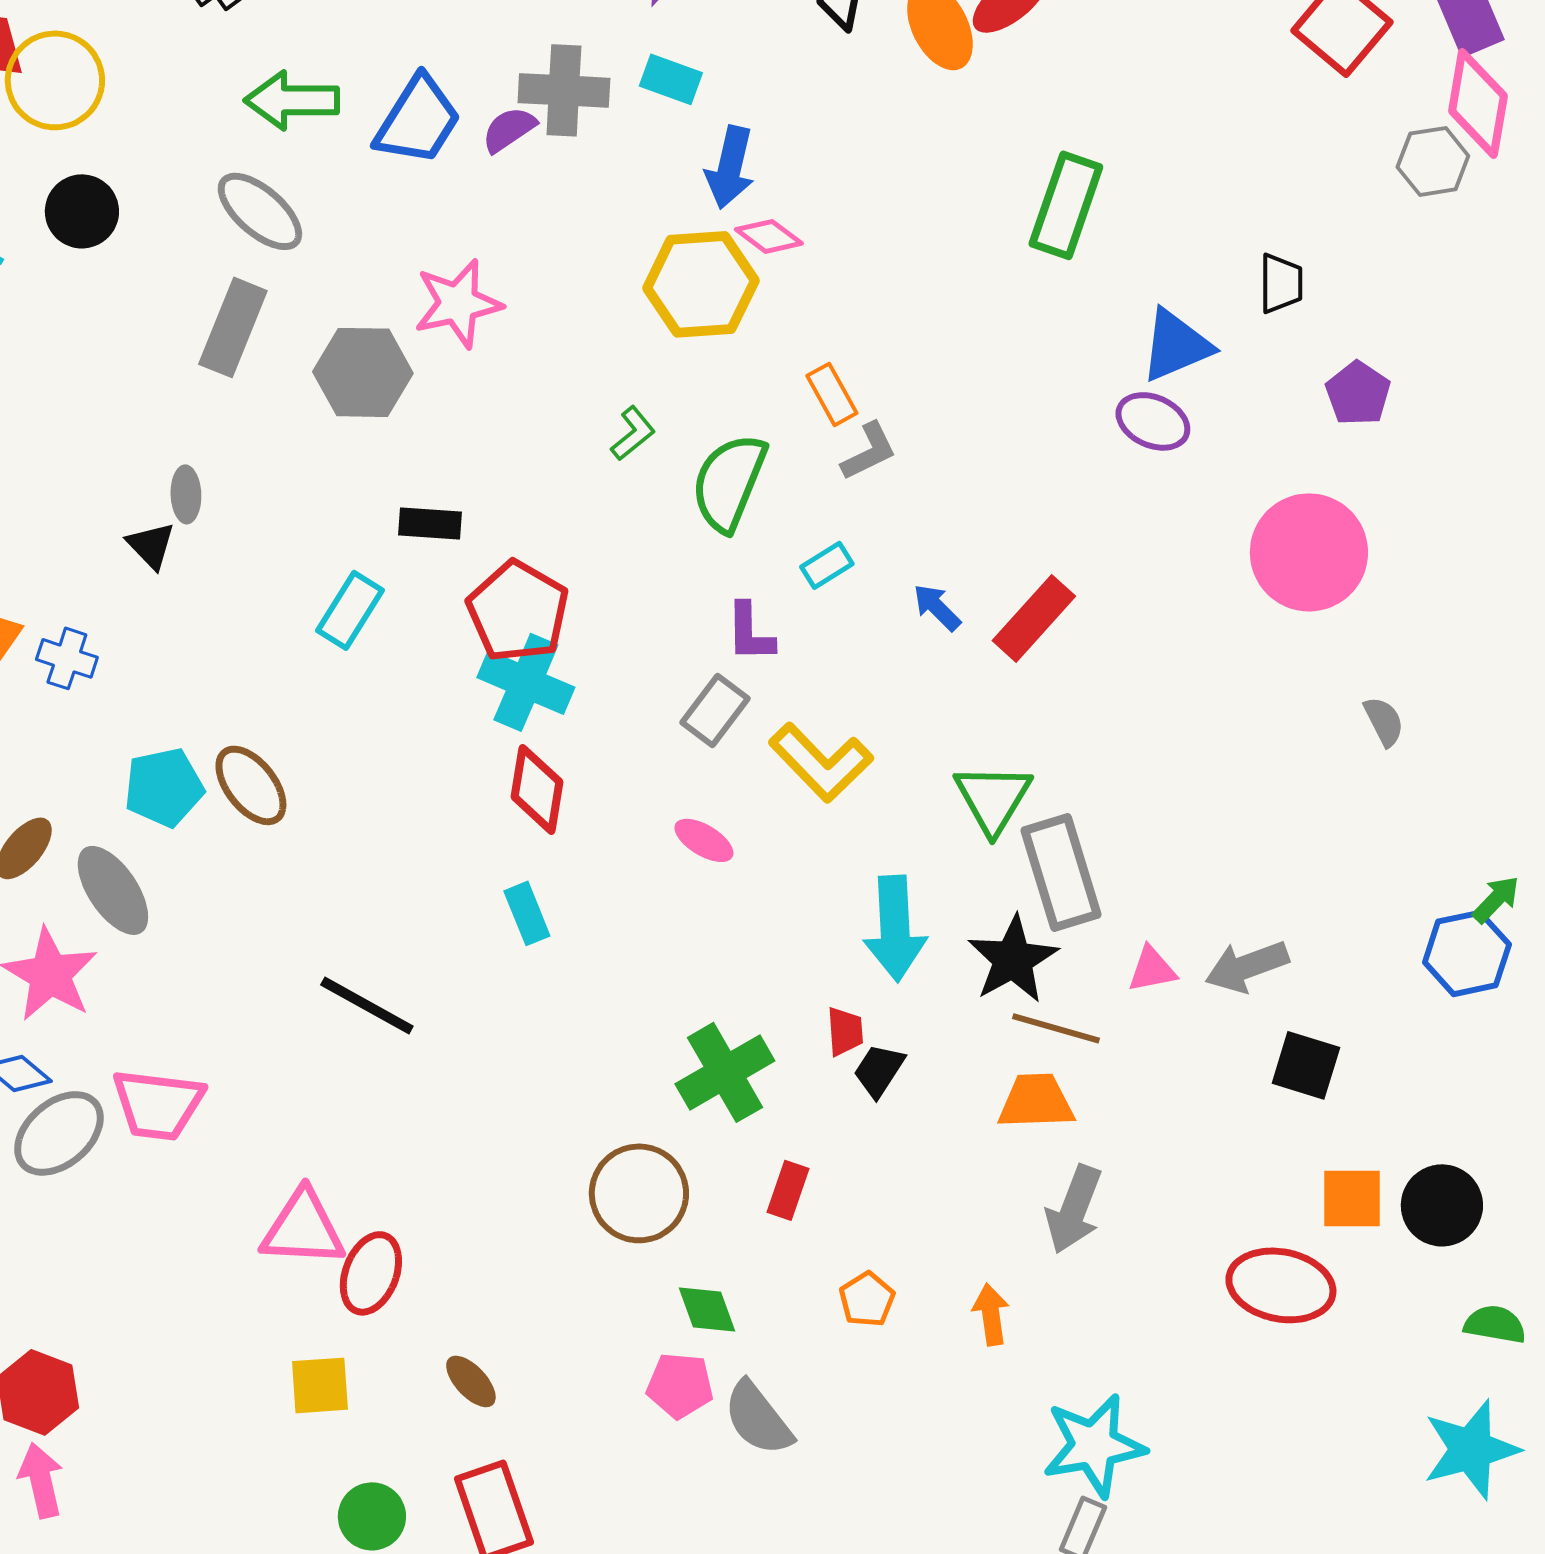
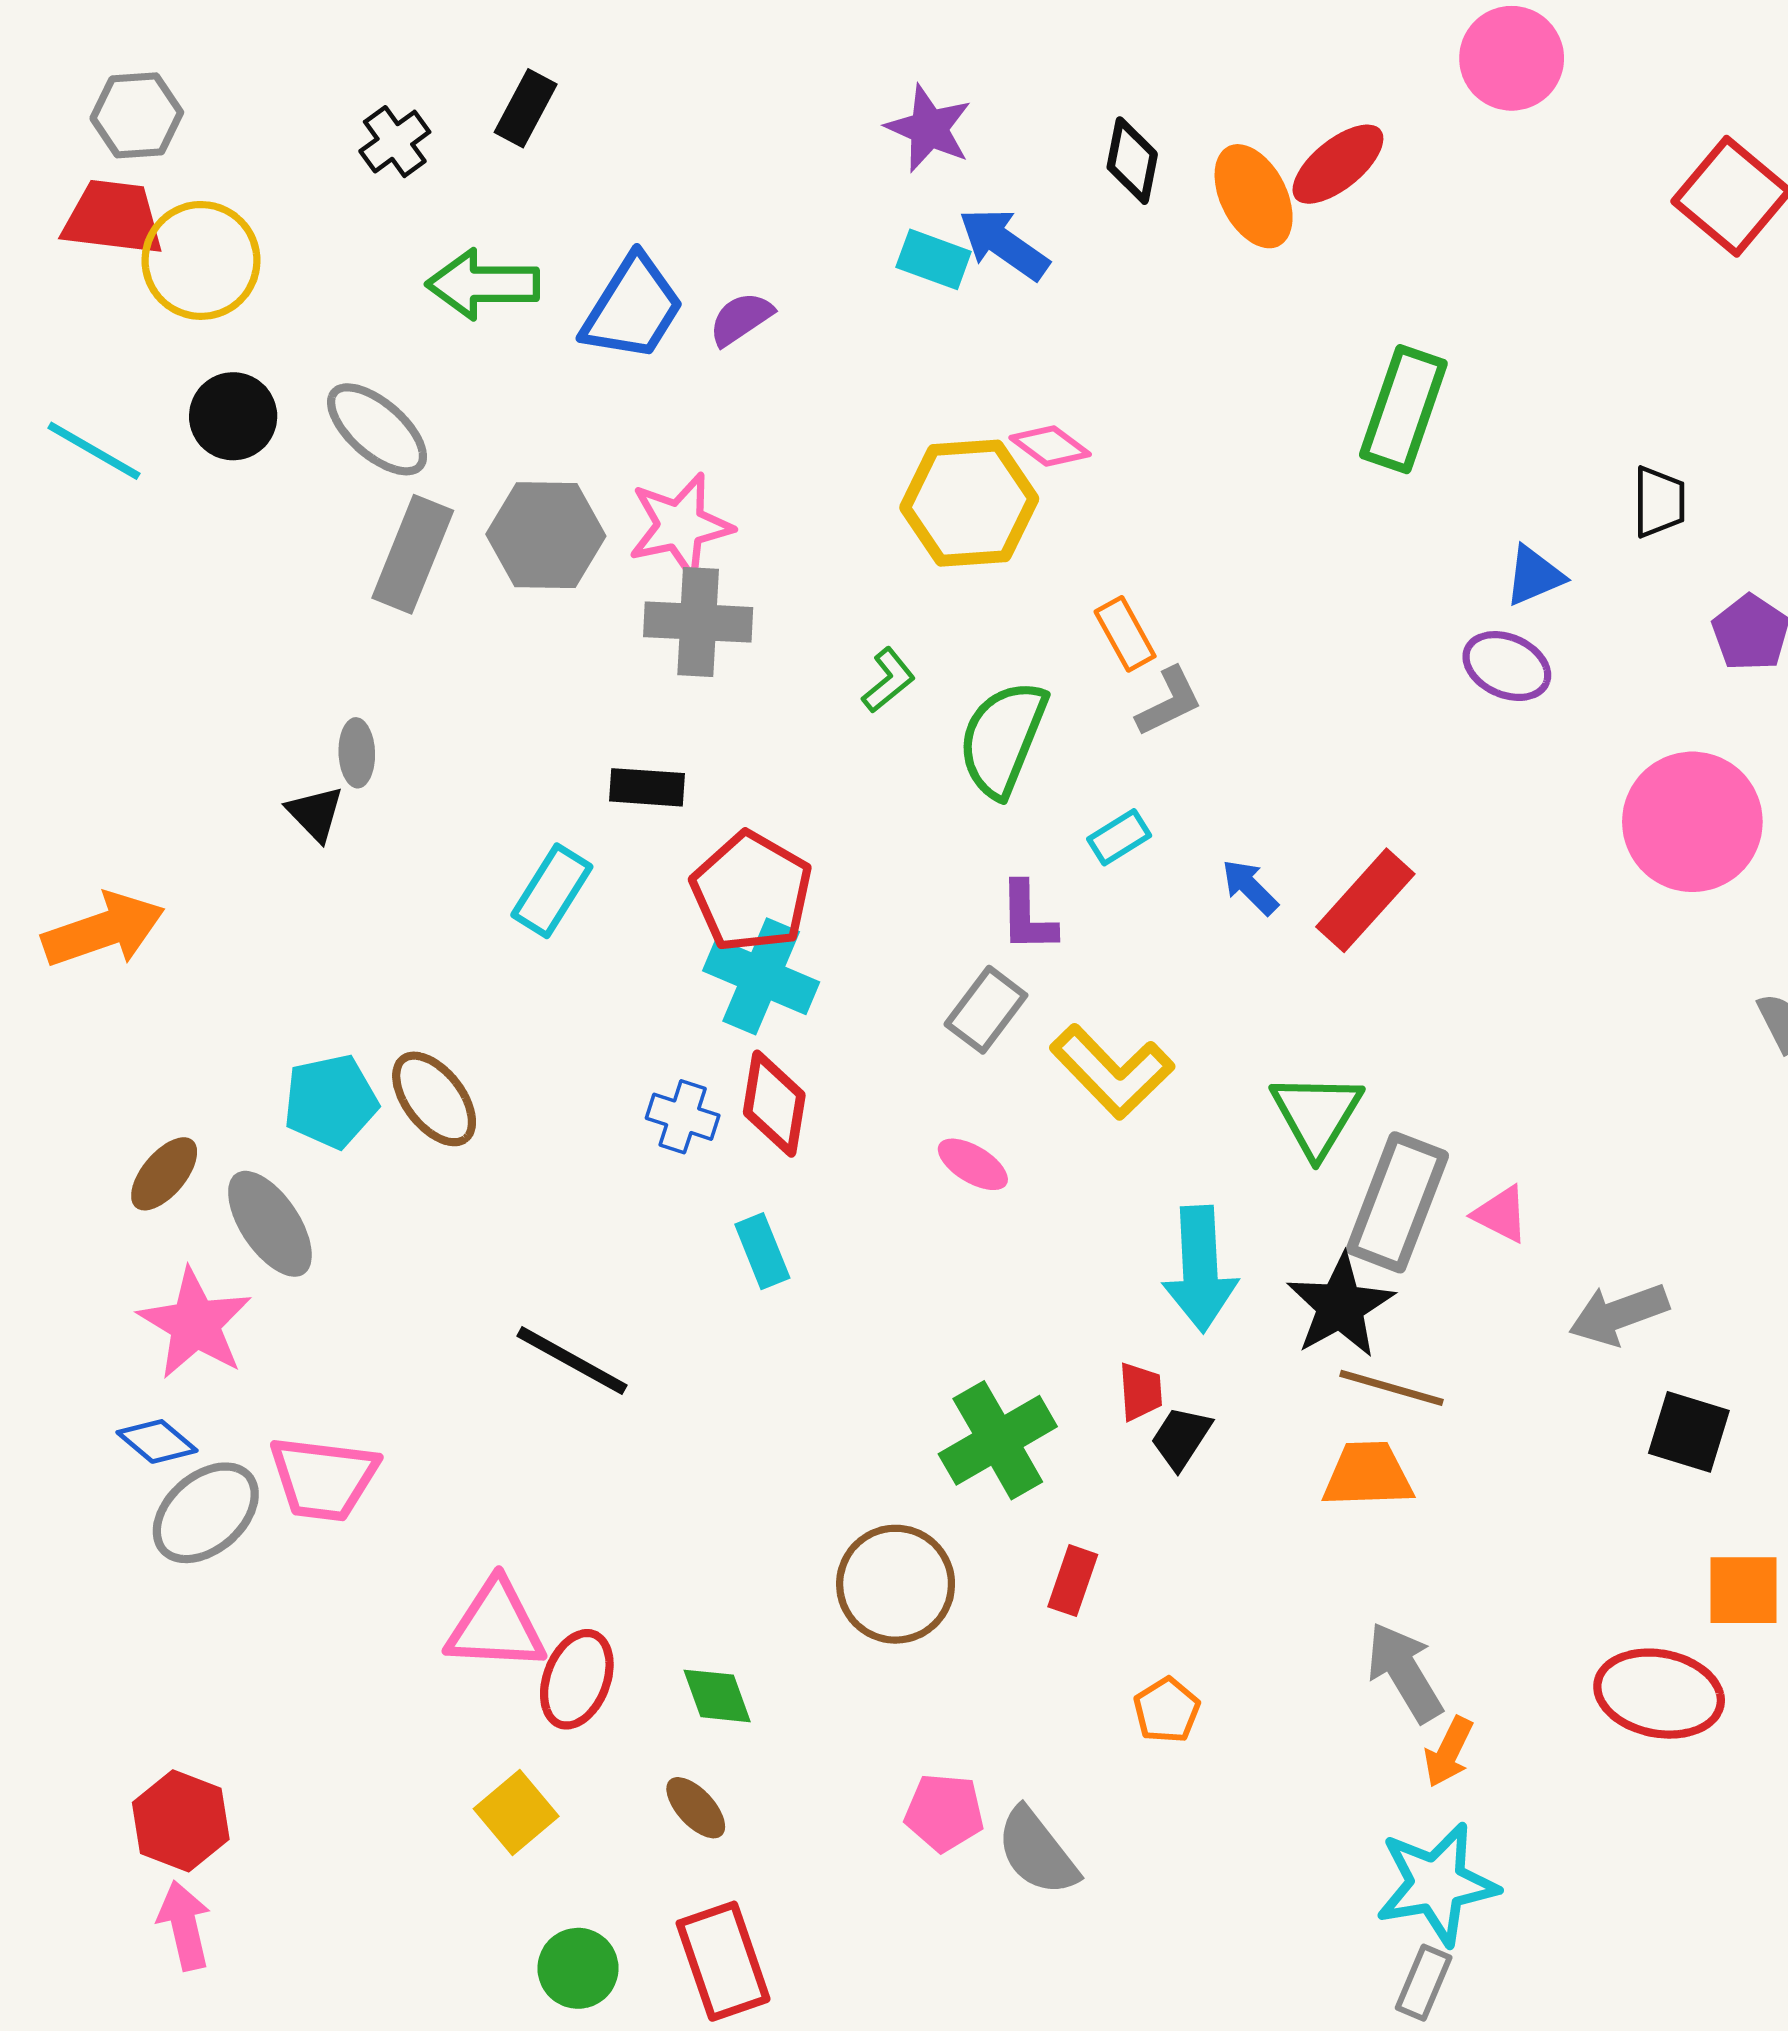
gray cross: (564, 90) -> (698, 622), moved
blue arrow: (730, 167) -> (1004, 244), moved, turned 112
gray ellipse: (260, 211) -> (377, 429), moved
blue triangle: (1176, 345) -> (1534, 576), size x0.7
gray hexagon: (363, 372) -> (546, 535), moved
blue cross: (67, 658) -> (683, 1117), moved
gray rectangle: (1061, 872) -> (1397, 1202), turned 38
pink triangle: (1152, 969) -> (1501, 1214), moved, turned 38
gray arrow: (1074, 1209) -> (1405, 1672), moved, turned 128
green diamond: (707, 1309) -> (717, 1696), moved
orange arrow: (991, 1314) -> (1449, 1752), moved, turned -146
yellow square: (320, 1385) -> (516, 1812), turned -36

